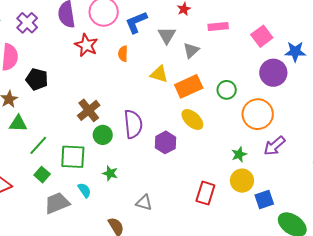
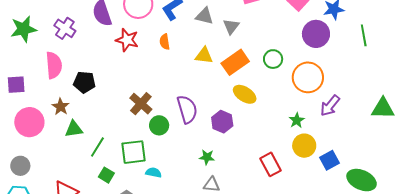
gray triangle: (167, 35) -> (204, 16), turned -36
green star: (110, 173) -> (207, 157), moved
cyan semicircle: (84, 190) -> (154, 173), moved, turned -35
red rectangle: (205, 193) -> (270, 164), turned -35

